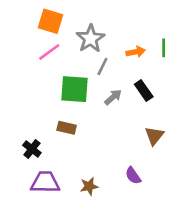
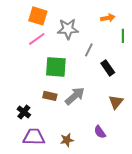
gray star: (90, 39) -> (68, 29), turned 30
orange arrow: (136, 52) -> (108, 18), moved
gray line: (102, 67) -> (89, 50), moved
gray arrow: (113, 97) -> (75, 96), moved, size x1.5

